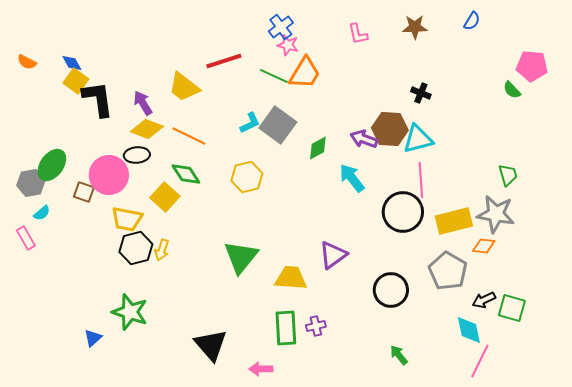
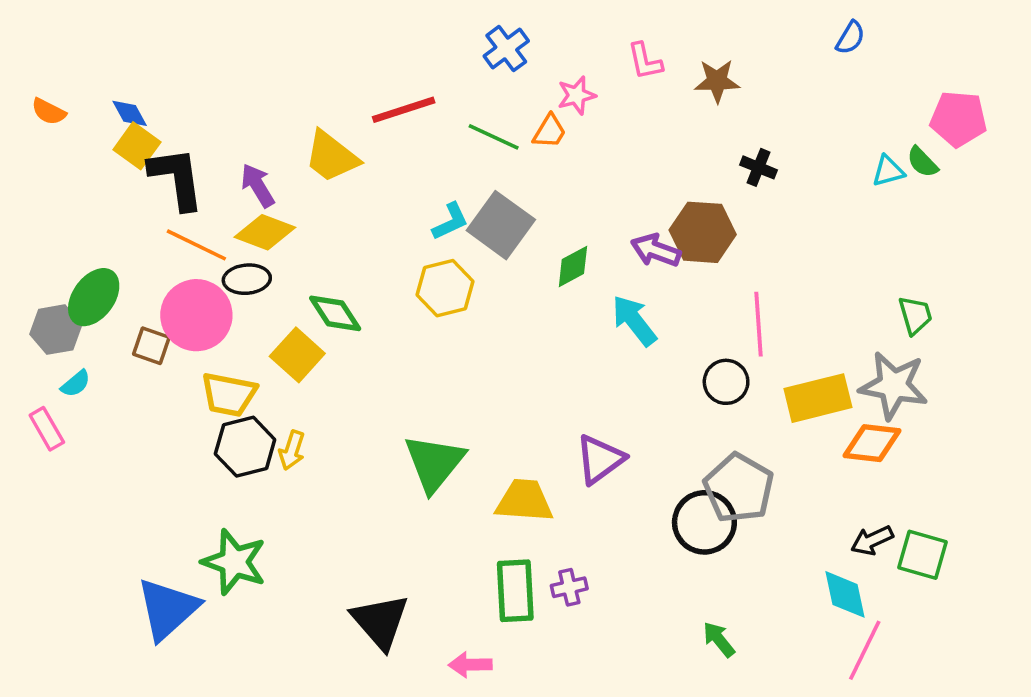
brown star: (415, 27) -> (717, 81), moved
pink star: (288, 45) -> (577, 95), moved, turned -30
orange trapezoid: (305, 73) -> (549, 131), size x0.6
orange line: (189, 136) -> (196, 245), moved
cyan triangle: (418, 139) -> (888, 171), moved, size x0.6
yellow hexagon: (247, 177) -> (445, 288), moved
black circle: (403, 212) -> (726, 382), size x0.6
orange diamond: (484, 246) -> (872, 443), size x1.4
gray pentagon: (448, 271) -> (739, 488), moved
blue triangle: (93, 338) -> (168, 609), size x2.0

